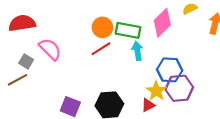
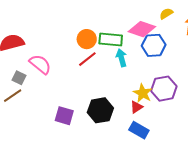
pink diamond: (162, 23) -> (142, 29), turned 68
blue hexagon: (170, 70) -> (154, 45), moved

